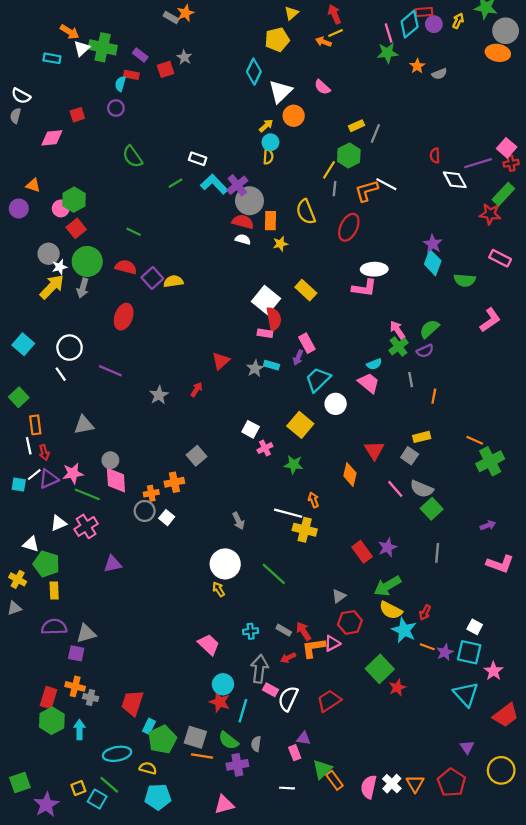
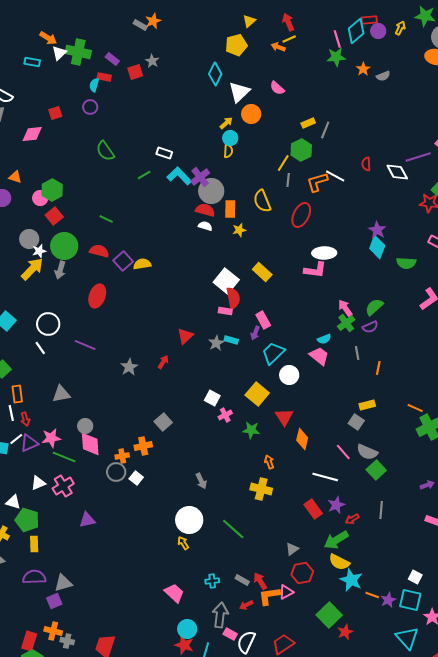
red semicircle: (435, 155) -> (366, 164), moved
red triangle: (374, 450) -> (284, 417), moved
white line: (288, 513) -> (325, 477), moved
red arrow: (425, 613) -> (352, 519), moved, turned 32
purple square: (76, 653) -> (54, 601), turned -35

